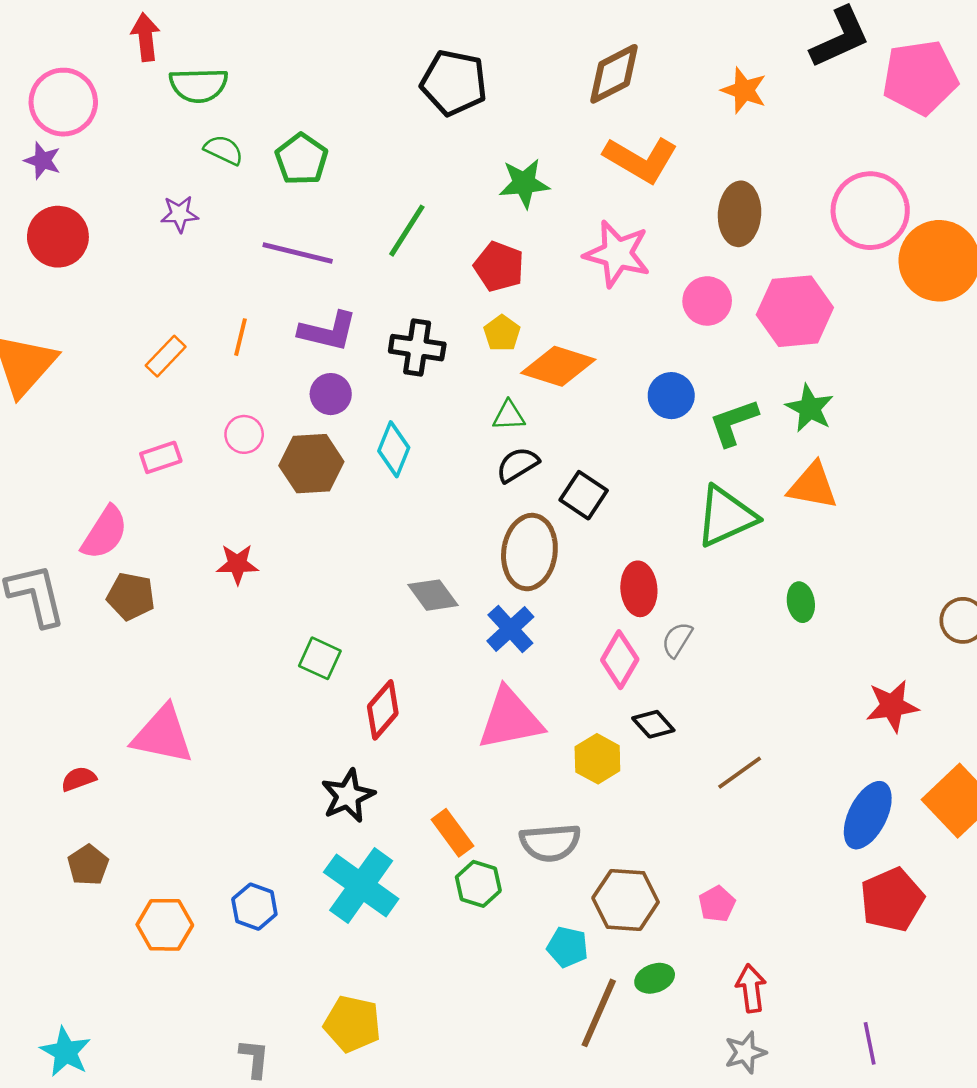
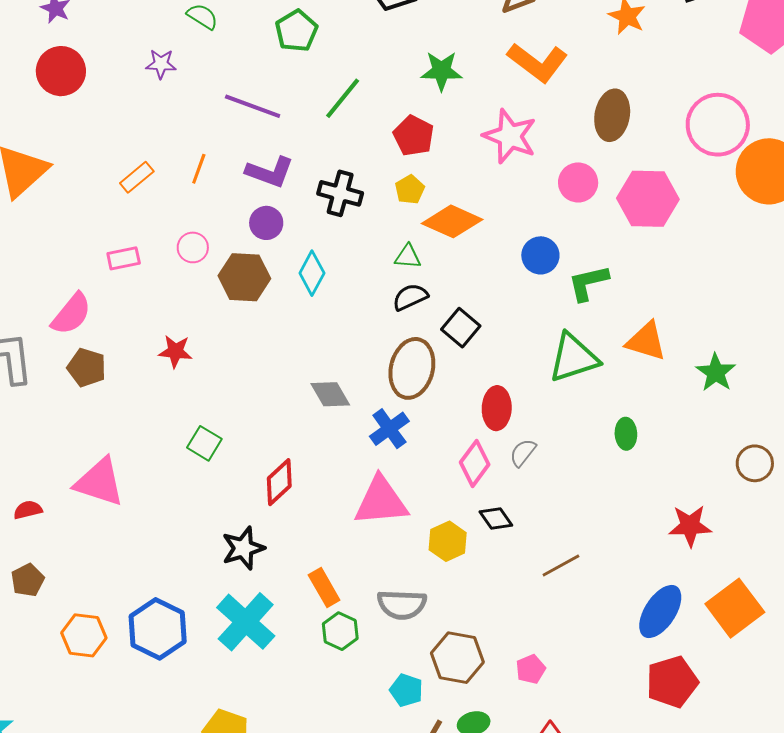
green pentagon: (302, 159) -> (296, 31), moved
green star: (810, 408) -> (716, 372), moved
green square: (320, 658) -> (204, 443), moved
blue hexagon: (254, 907) -> (158, 629), size x1.6

